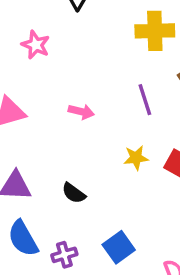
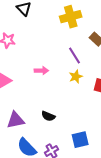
yellow star: (136, 158) -> (76, 77), moved
blue square: (119, 247) -> (80, 140), turned 36

